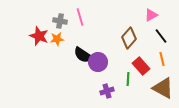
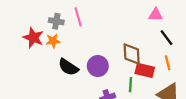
pink triangle: (151, 15) -> (156, 15), turned 32
brown diamond: (129, 38) -> (132, 54), moved, turned -45
black semicircle: (83, 55) -> (68, 67), moved
red rectangle: (141, 66) -> (145, 70), turned -36

